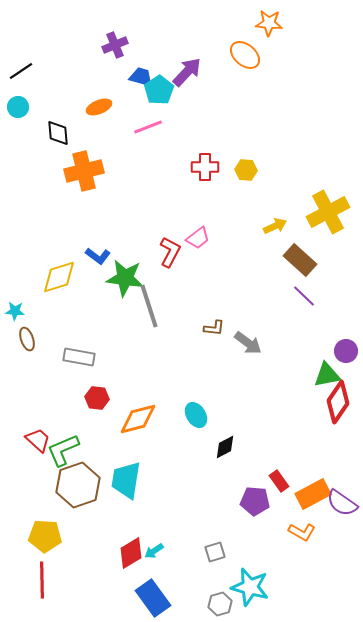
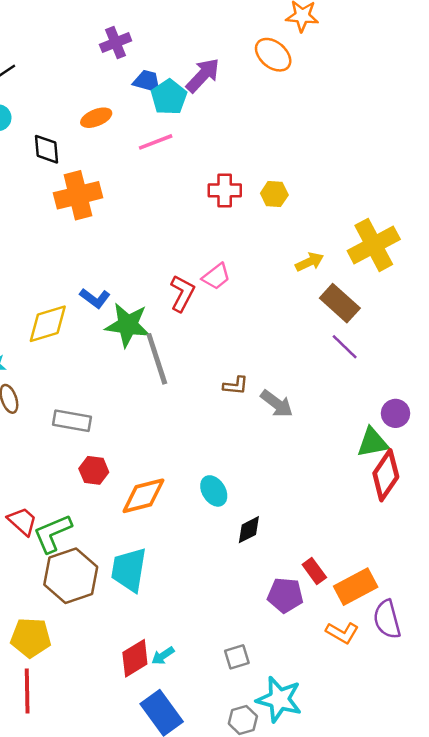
purple semicircle: (342, 503) -> (387, 619), moved, turned 40

